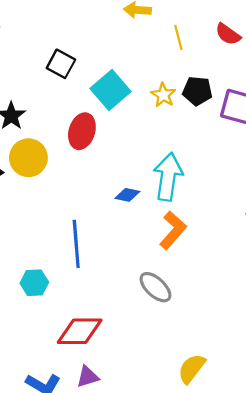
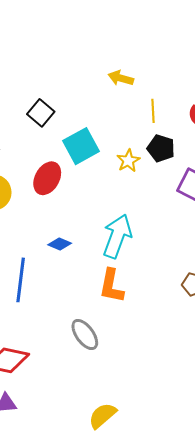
black pentagon: (197, 91) -> (161, 148), moved
blue diamond: (127, 195) -> (60, 244), moved
orange L-shape: (173, 230) -> (111, 286), turned 138

